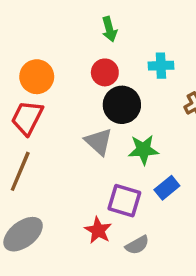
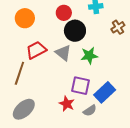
red trapezoid: (27, 118) -> (36, 50), moved, turned 40
blue rectangle: (167, 188) -> (105, 92), moved, size x1.5

